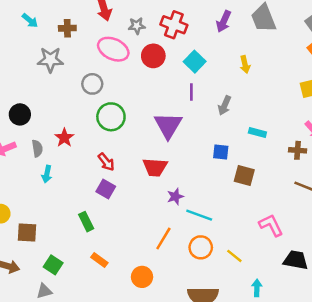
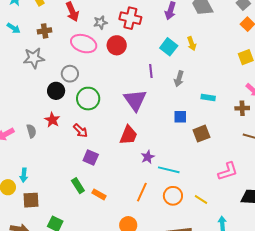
cyan square: (195, 62) -> (169, 47), moved
black circle: (20, 114) -> (56, 91), moved
red arrow: (106, 162) -> (80, 131), moved
red trapezoid: (155, 167) -> (128, 135), turned -65
cyan arrow: (47, 174) -> (24, 175), moved
brown square: (244, 175) -> (201, 134), turned -30
pink L-shape: (271, 225) -> (228, 171), turned 105
orange rectangle: (99, 260) -> (99, 194), moved

